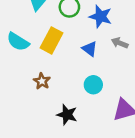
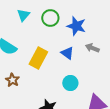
yellow rectangle: (51, 40) -> (38, 58), moved
brown star: (42, 81) -> (12, 80), moved

